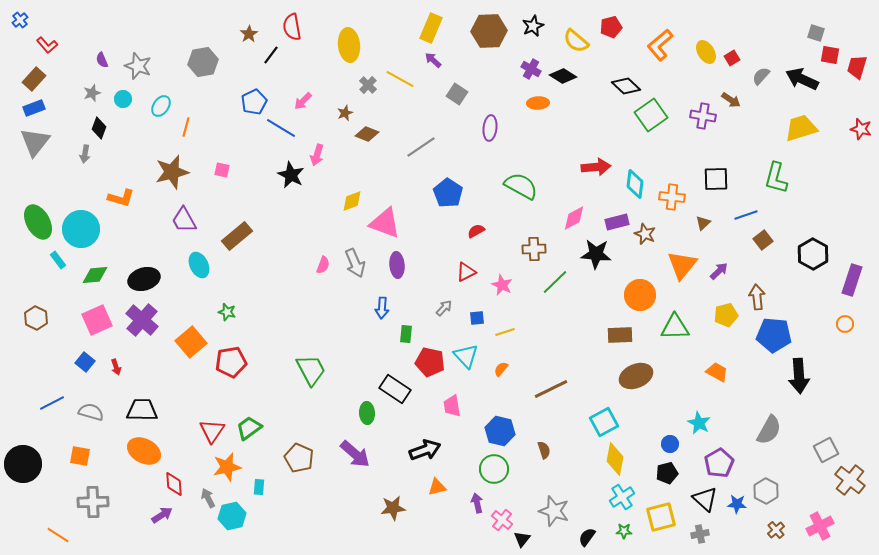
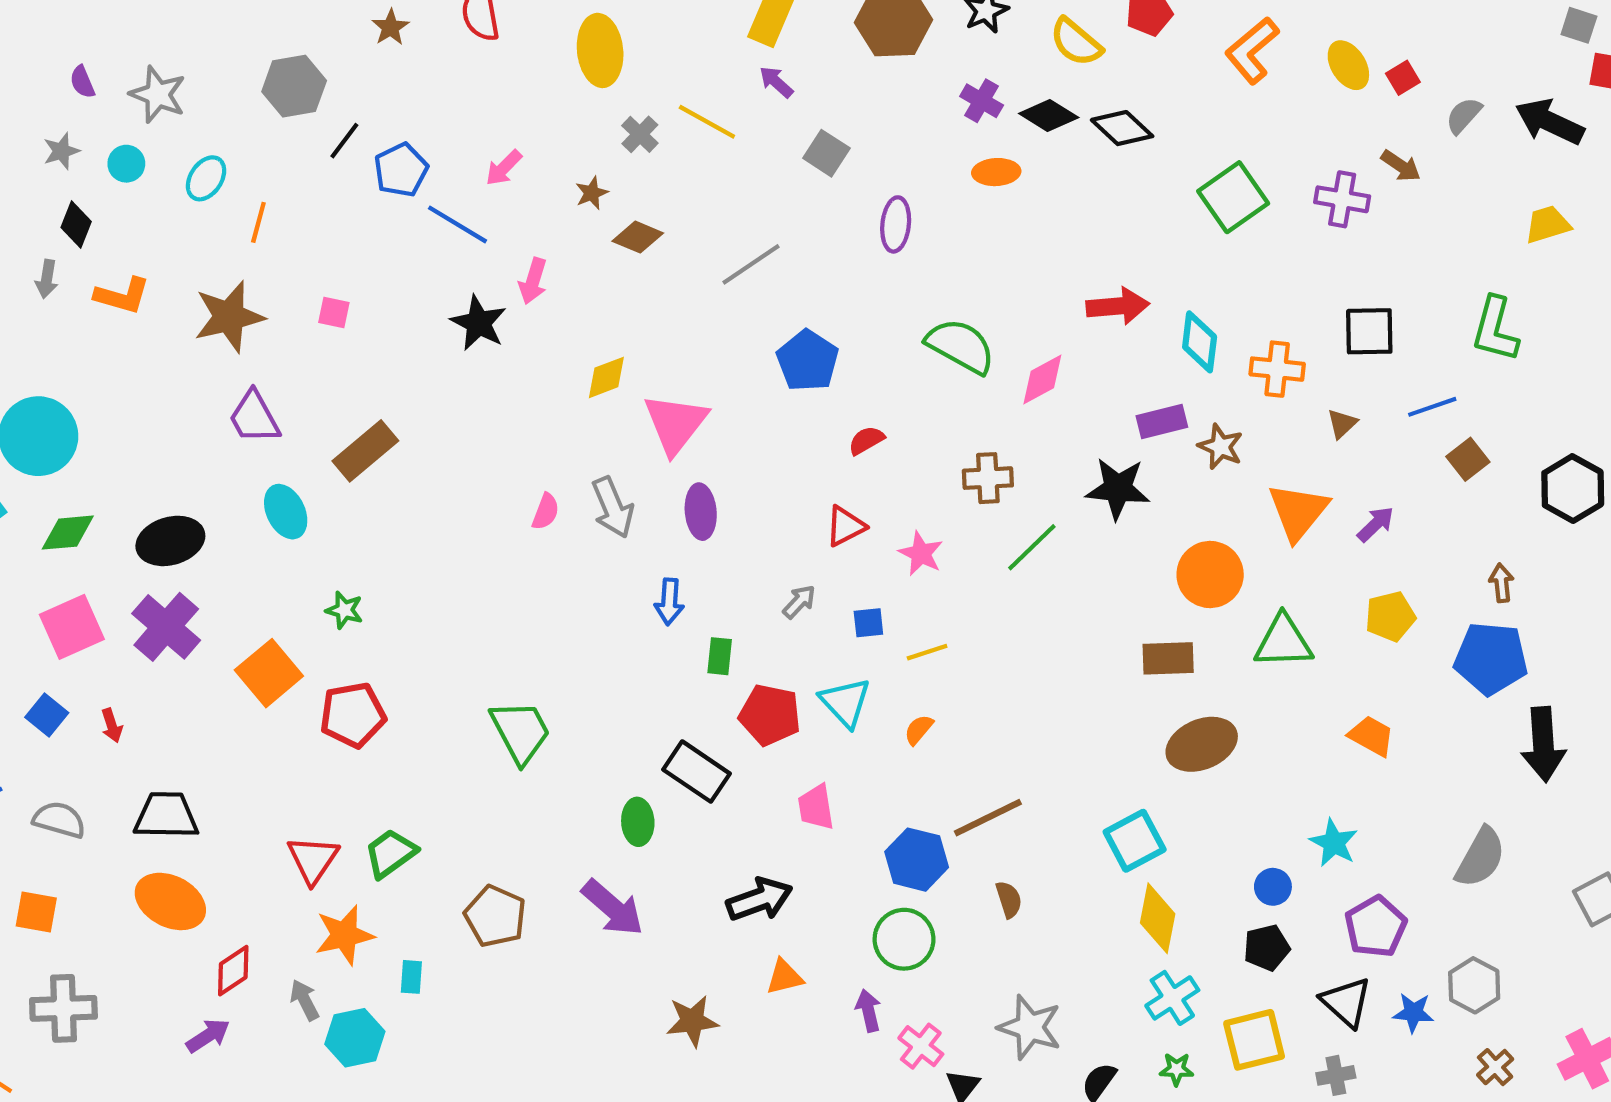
black line: (271, 55) -> (344, 141), moved
black diamond: (626, 86) -> (1122, 128), moved
yellow trapezoid: (801, 128) -> (1548, 224), size x0.7
orange L-shape: (121, 198) -> (122, 296), moved
pink diamond: (574, 218) -> (1042, 380), moved
pink triangle: (385, 223) -> (676, 424), turned 48
brown arrow: (757, 297) -> (1501, 583), moved, size x0.7
brown line: (551, 389) -> (988, 818), moved
red diamond: (174, 484) -> (233, 971), turned 60

